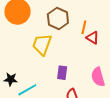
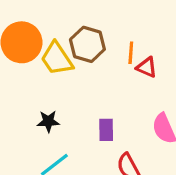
yellow trapezoid: (42, 44) -> (57, 59), moved, turned -45
black star: (11, 79) -> (48, 121), moved

